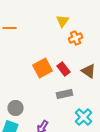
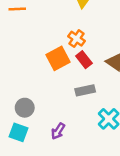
orange cross: (76, 38) -> (76, 39), moved, turned -32

